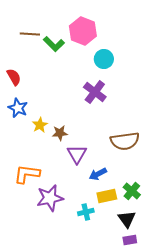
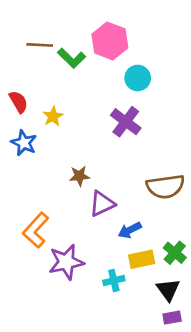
yellow star: (40, 125) -> (53, 116), moved
purple triangle: (77, 154) -> (102, 204), turned 35
orange L-shape: (27, 174) -> (36, 230), turned -56

